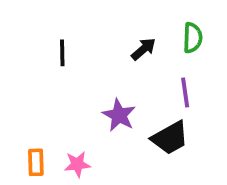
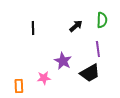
pink star: (77, 164) -> (44, 78), moved

